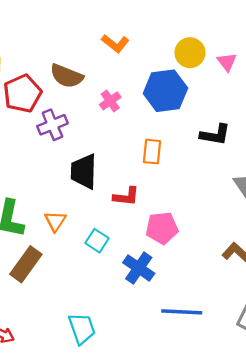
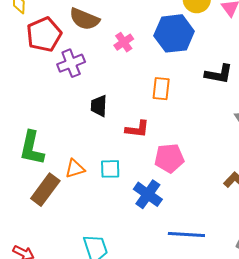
black trapezoid: (84, 171) -> (99, 106), size x0.7
orange triangle: (55, 221) -> (75, 169), moved, turned 40
cyan square: (97, 241) -> (110, 169), turned -35

